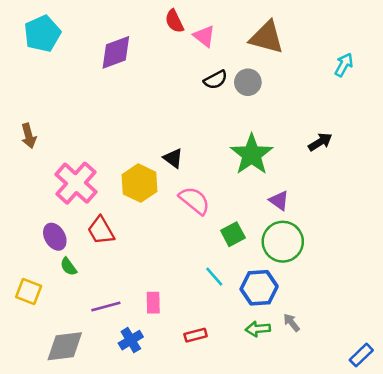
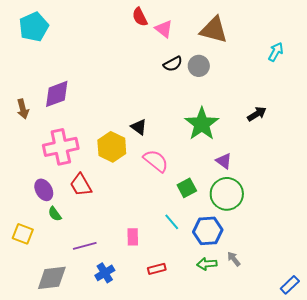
purple diamond: (116, 52) -> (57, 94), moved
pink cross: (76, 183) -> (61, 147), turned 36
pink rectangle: (153, 303) -> (133, 237), moved

